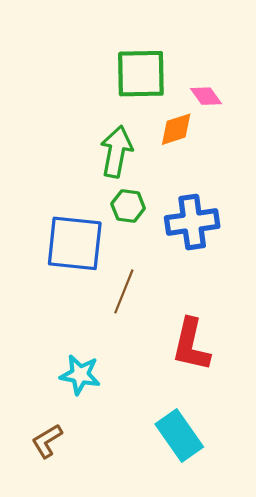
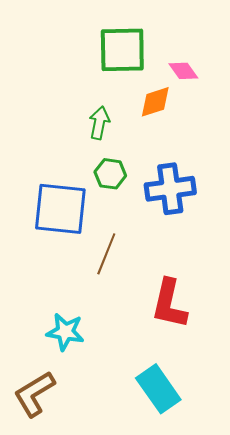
green arrow: (116, 152) -> (99, 123), size x0.7
brown L-shape: (47, 441) -> (34, 394), size x1.4

